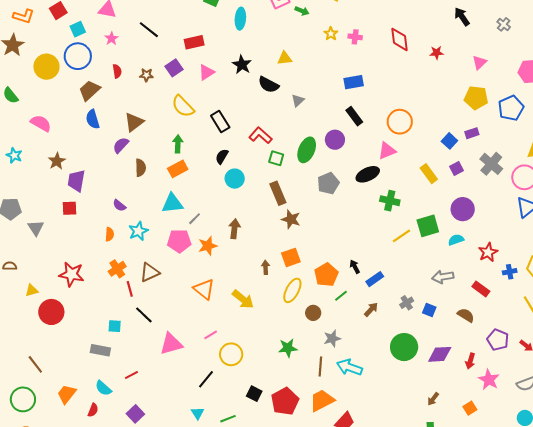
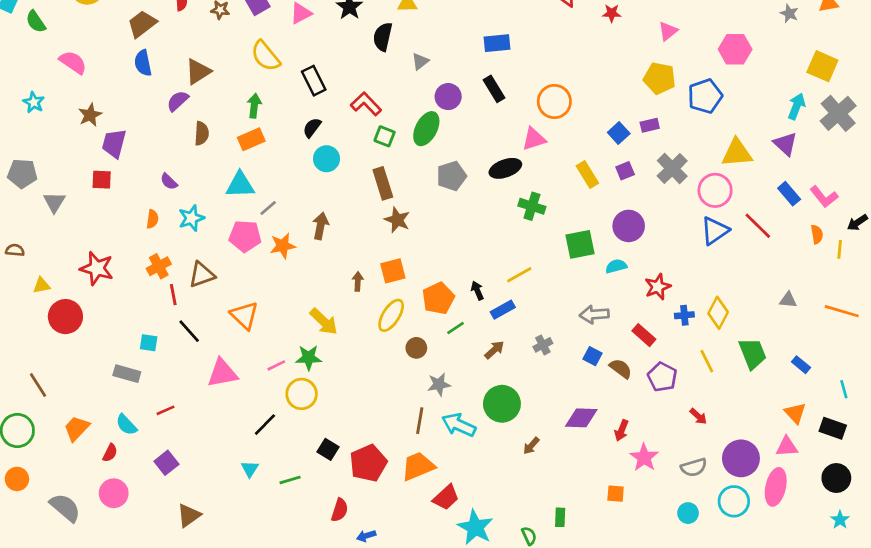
black semicircle: (269, 85) -> (383, 37), turned 70
purple circle: (335, 140) -> (448, 97), moved
yellow line: (402, 236) -> (519, 275), moved
orange triangle: (204, 289) -> (244, 315), moved
blue square: (429, 310) -> (593, 356), moved
purple pentagon: (498, 340) -> (662, 377), moved
green circle: (404, 347) -> (502, 404), moved
green star: (288, 348) -> (309, 358), moved
brown arrow: (433, 399) -> (531, 446), moved
orange square: (470, 408) -> (616, 494), turned 32

